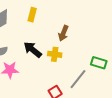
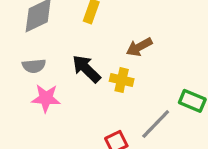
brown arrow: (63, 33) -> (139, 47), turned 35

